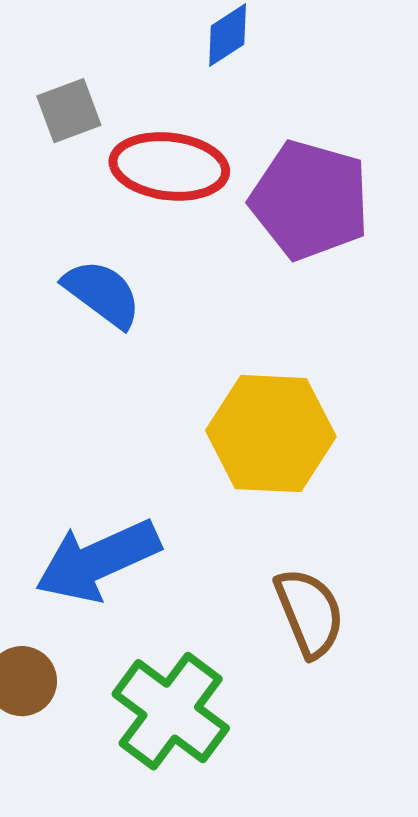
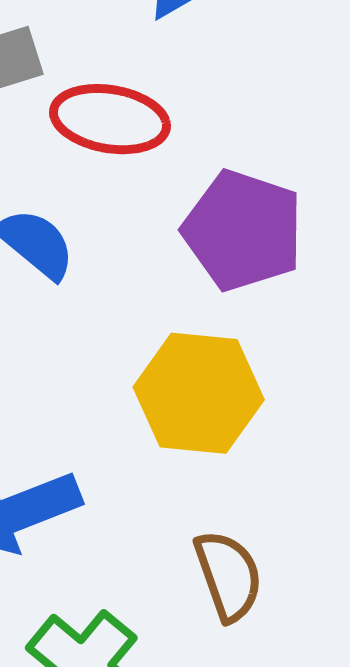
purple pentagon: (310, 200) -> (243, 230), moved

